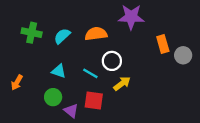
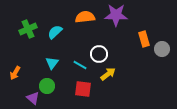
green cross: (32, 33) -> (28, 29), turned -36
orange semicircle: (96, 34) -> (85, 17), moved
cyan triangle: (59, 71) -> (52, 63), turned 48
purple triangle: (71, 111) -> (33, 98), moved

